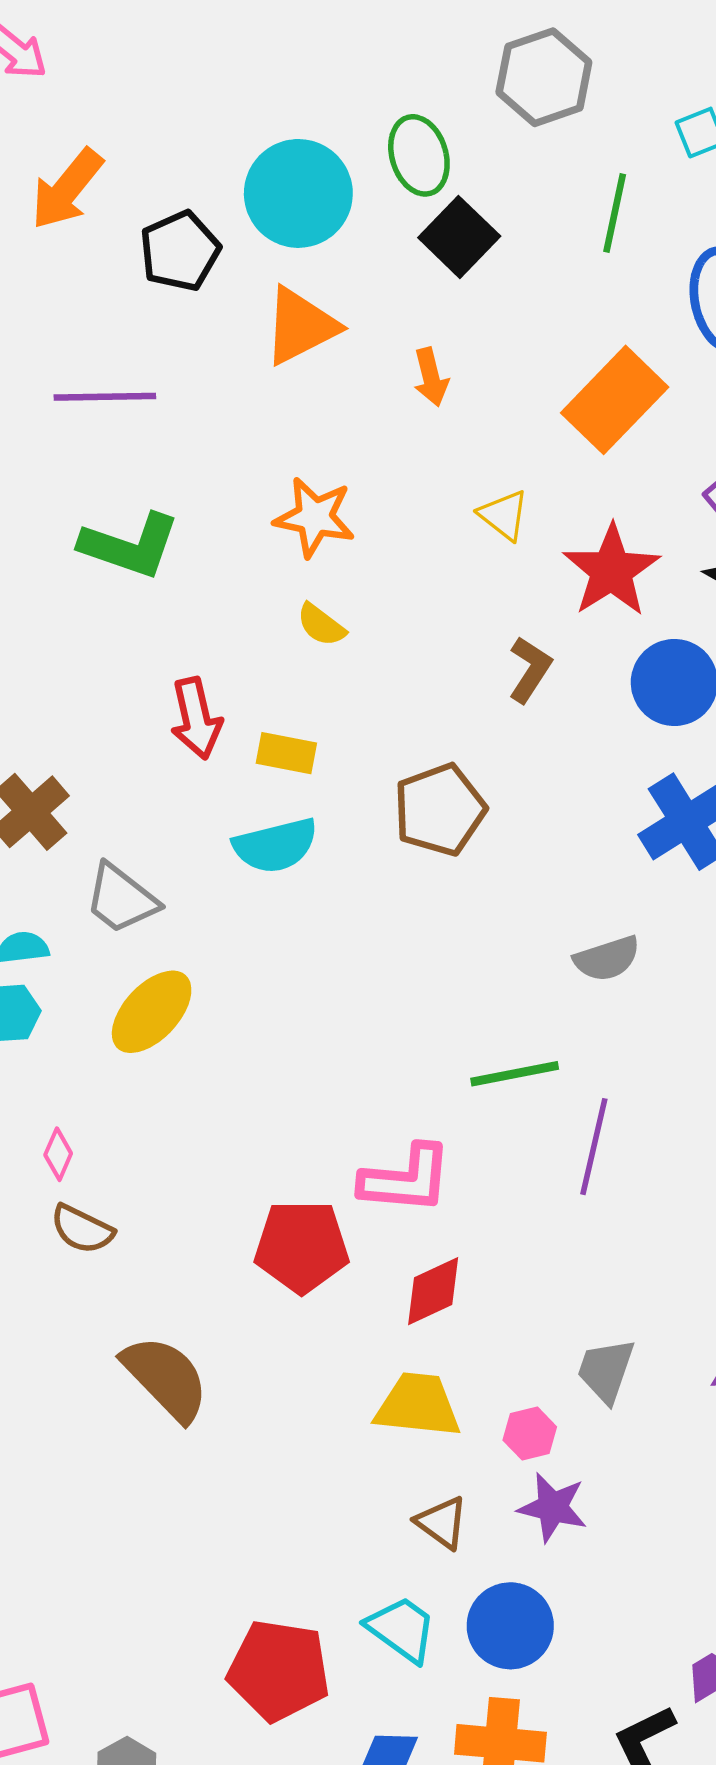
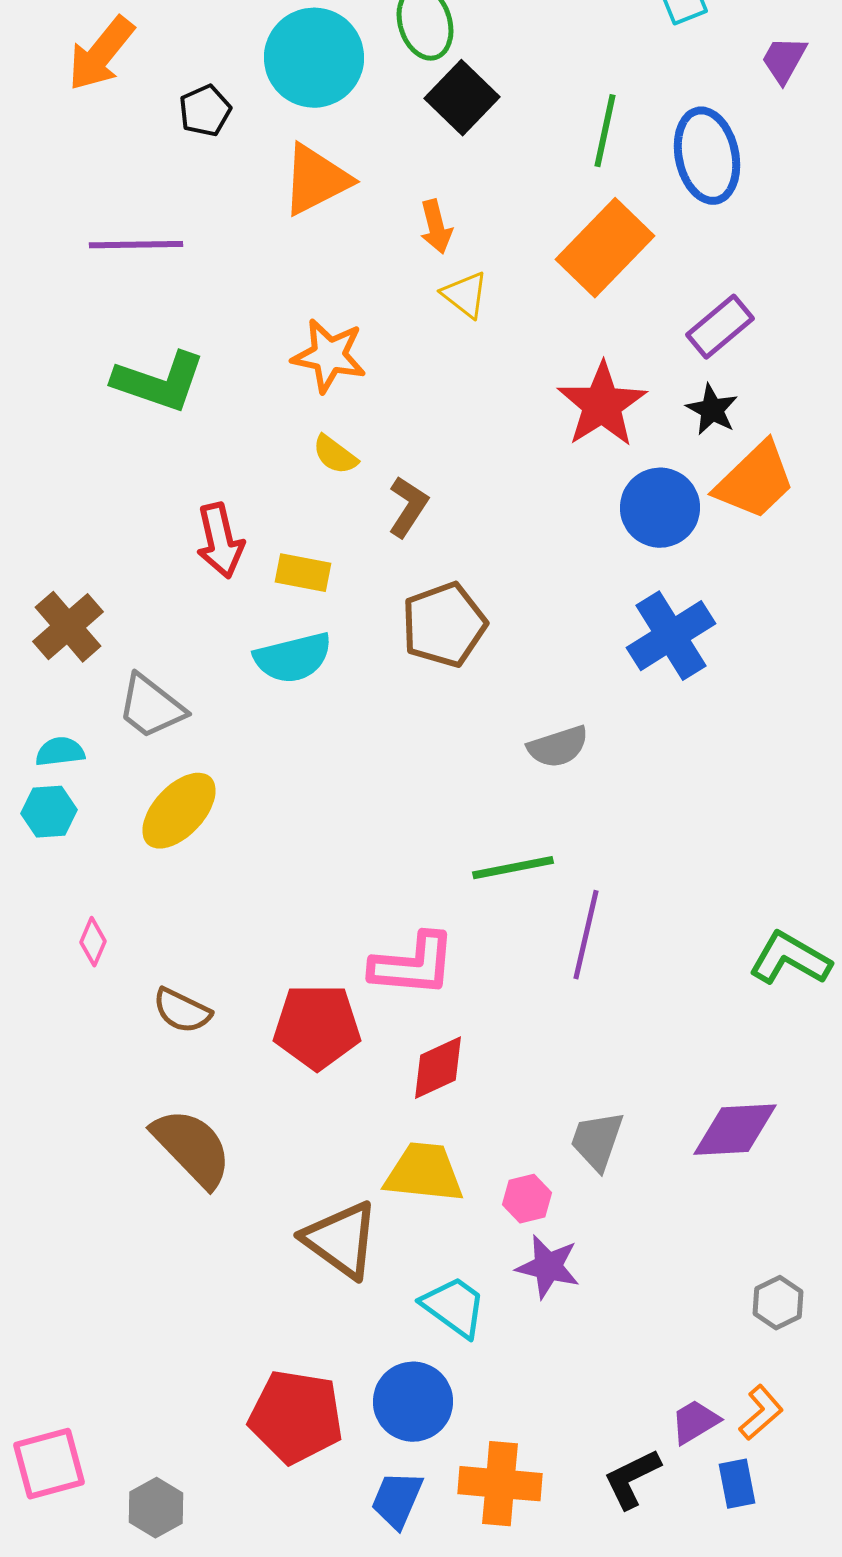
green line: (615, 213) -> (605, 131), moved
black pentagon: (180, 251) -> (205, 111), size x0.7
yellow triangle: (504, 515) -> (465, 295), moved
brown L-shape: (530, 669) -> (408, 507), moved
gray semicircle: (607, 959) -> (558, 747), moved
brown semicircle: (82, 1229) -> (182, 1011), moved
brown triangle: (442, 1523) -> (341, 1240), moved, size x1.6
blue circle: (510, 1626) -> (413, 1402), moved
cyan trapezoid: (402, 1629) -> (454, 1307), moved

